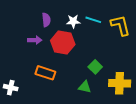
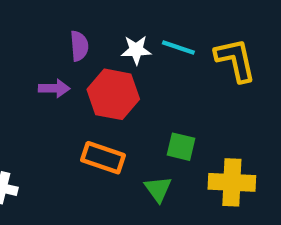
green square: (95, 67) -> (181, 147), turned -32
orange rectangle: (45, 73) -> (103, 158), moved
green triangle: (85, 87) -> (158, 189), turned 40

